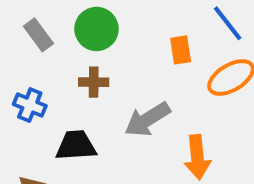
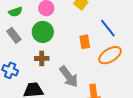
gray arrow: (147, 119) -> (69, 77), turned -95

